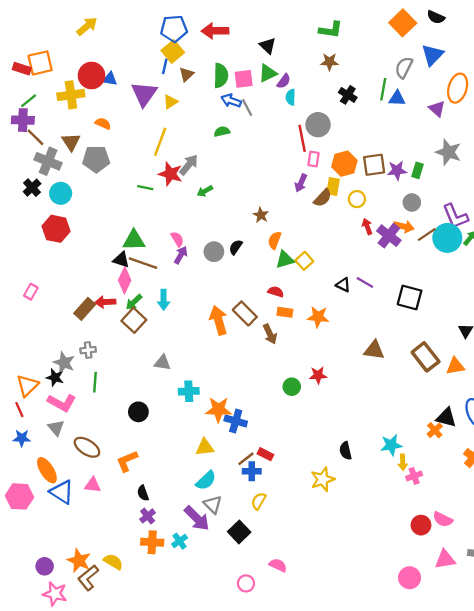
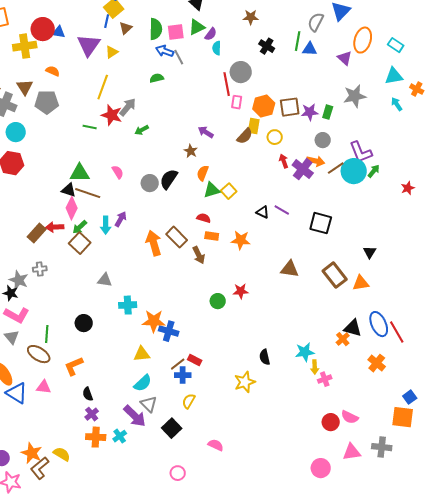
gray star: (448, 152) -> (355, 96), turned -30
purple arrow: (301, 183) -> (206, 132), moved, turned 98
black semicircle: (236, 247) -> (169, 179), size x1.5
purple arrow: (181, 255) -> (121, 219), moved
green line: (95, 382) -> (47, 334), moved
pink semicircle: (278, 565) -> (216, 445), moved

